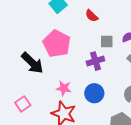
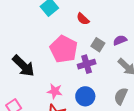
gray square: (107, 42) -> (98, 45), turned 32
pink pentagon: (57, 44) -> (64, 49), moved

